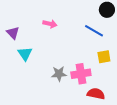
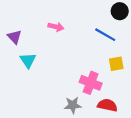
gray star: (59, 74) -> (73, 105), moved
pink cross: (81, 74) -> (91, 83), turned 30

